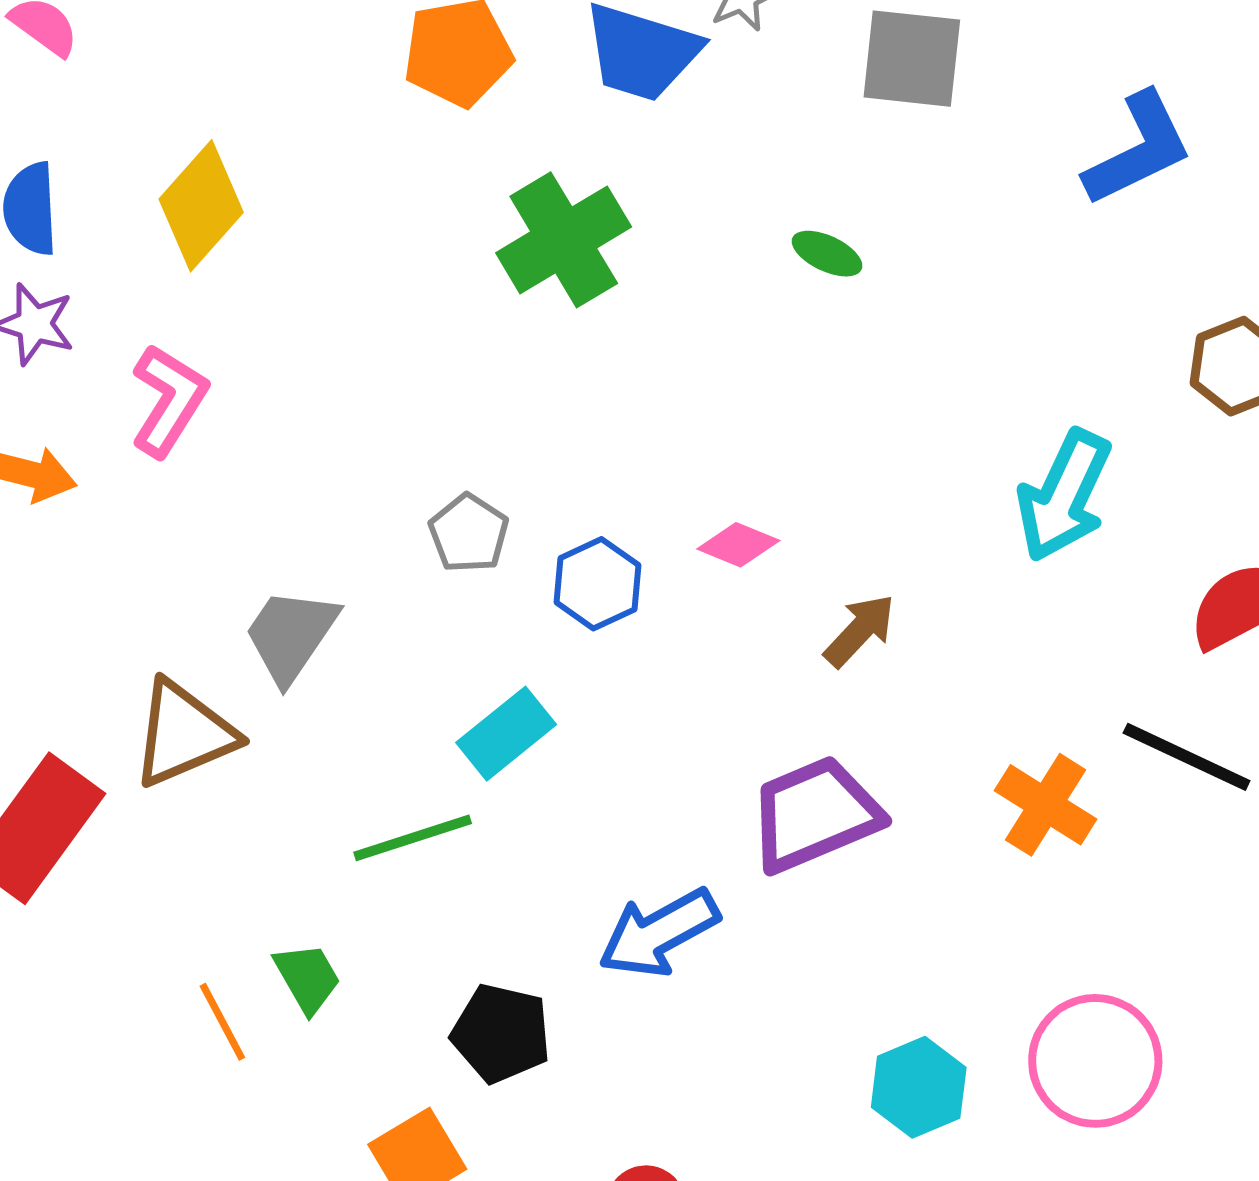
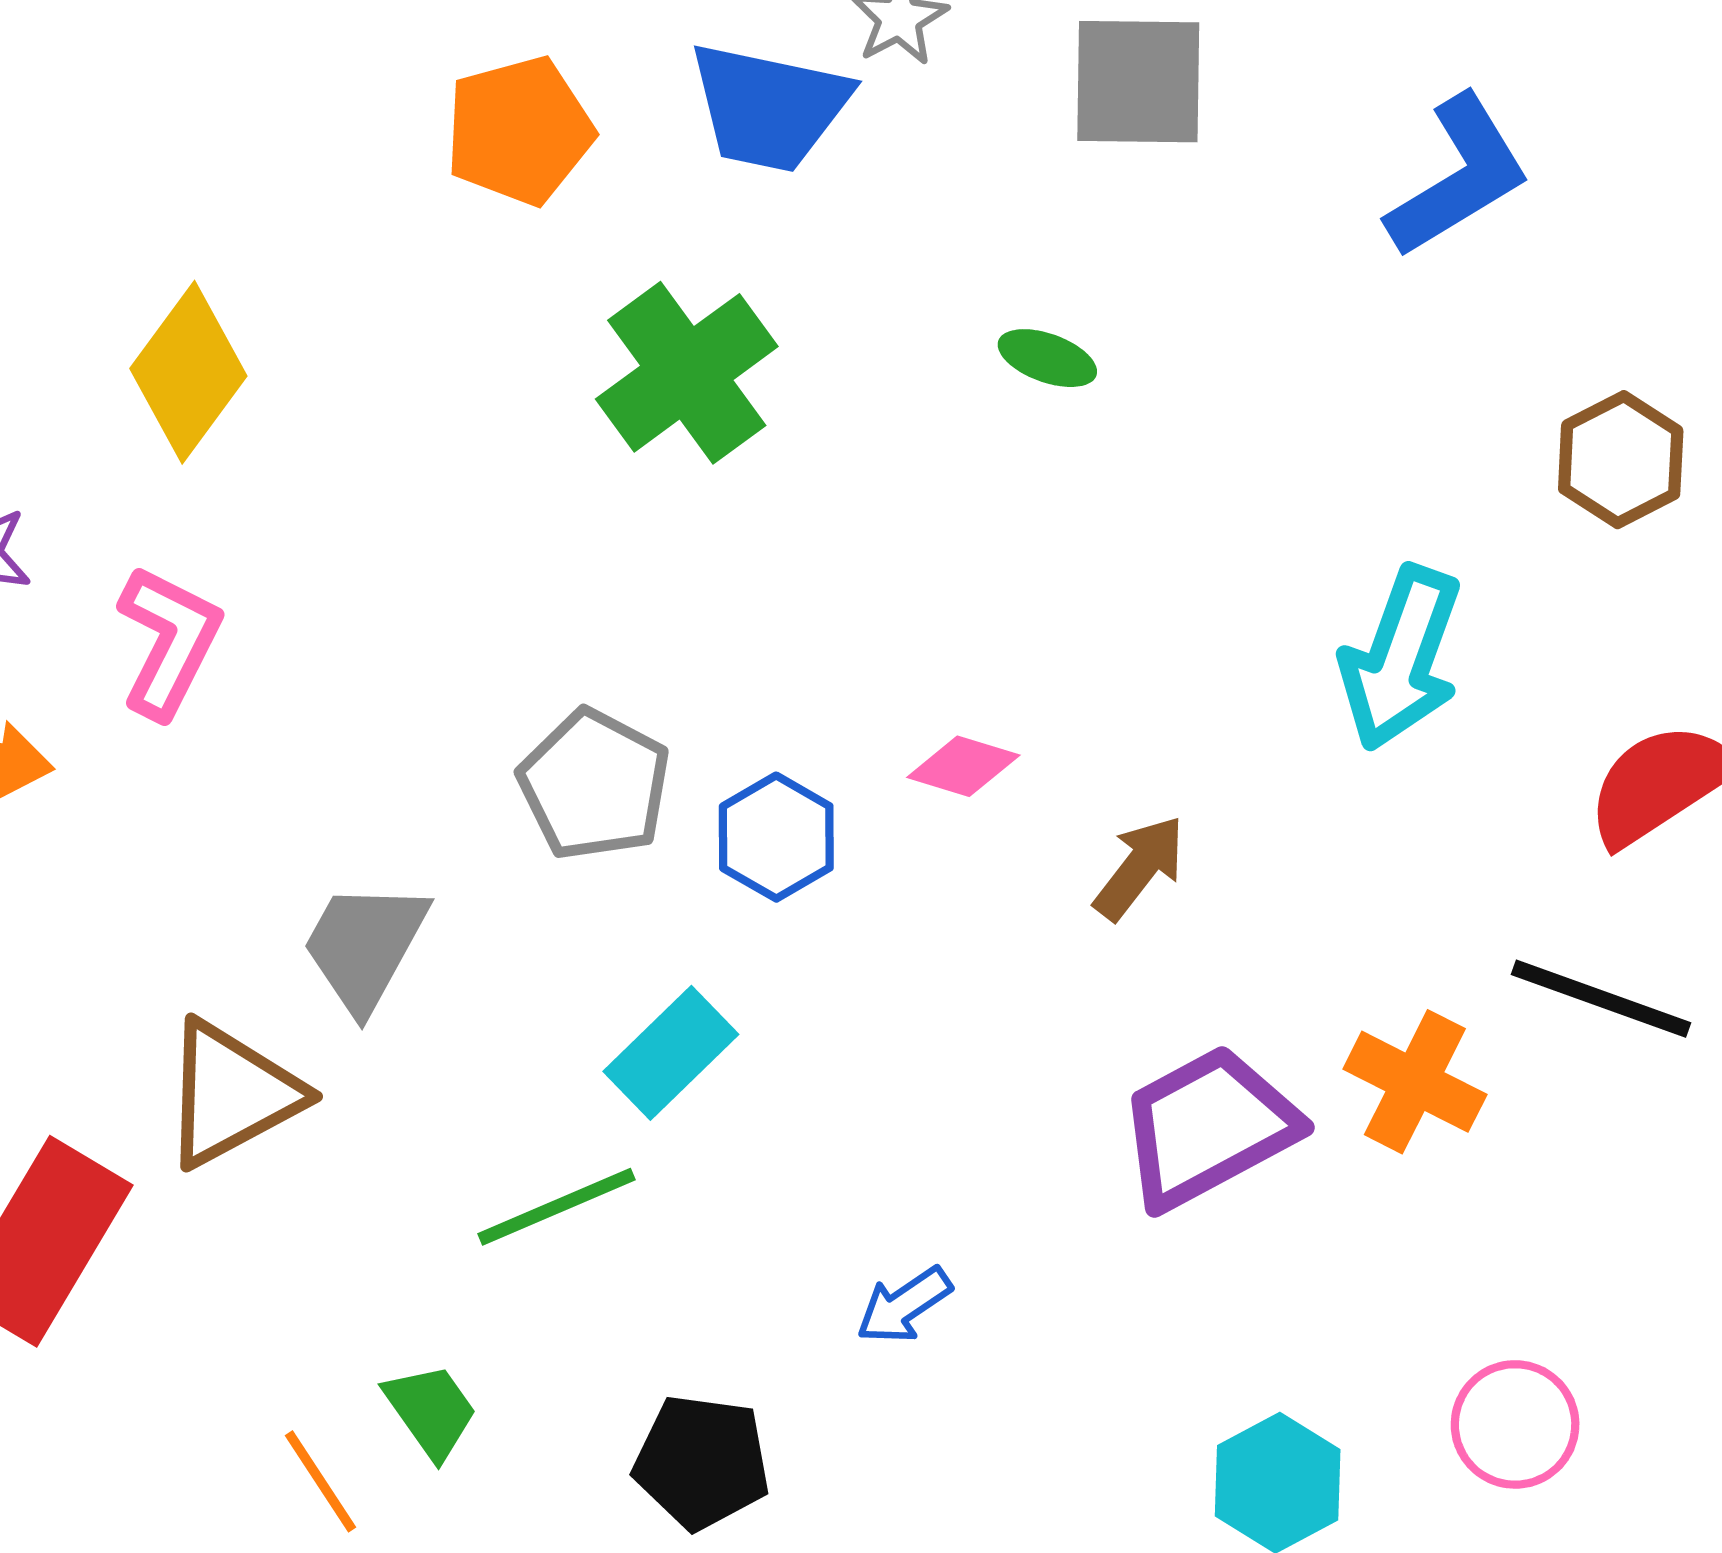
gray pentagon: (469, 533) -> (594, 785), size x1.4
purple trapezoid: (815, 814) -> (1208, 1127), moved
blue arrow: (659, 933) -> (904, 1305), size x0.6
pink circle: (1095, 1061) -> (1515, 1424), size x0.7

